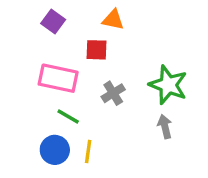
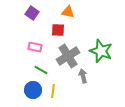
pink rectangle: (58, 78) -> (35, 47), size x0.6
gray cross: (113, 93) -> (68, 56), size x1.6
gray arrow: (165, 127) -> (83, 76), moved

